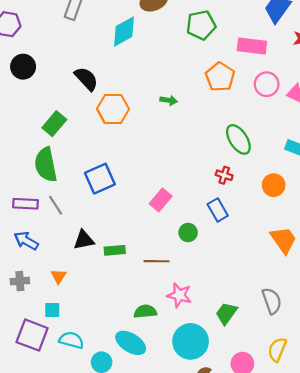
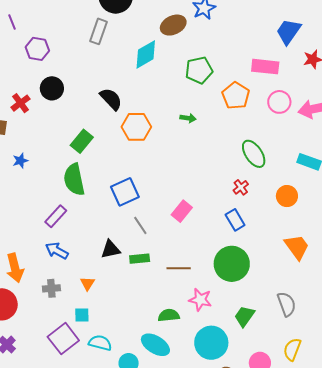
green pentagon: (201, 25) -> (199, 70), moved
red cross: (224, 175) -> (241, 187), turned 35
purple rectangle: (25, 204) -> (56, 216), turned -50
gray line: (56, 205) -> (140, 225), moved
green circle: (188, 232) -> (232, 264), moved, size x2.0
purple square: (32, 335) -> (63, 339), turned 32

